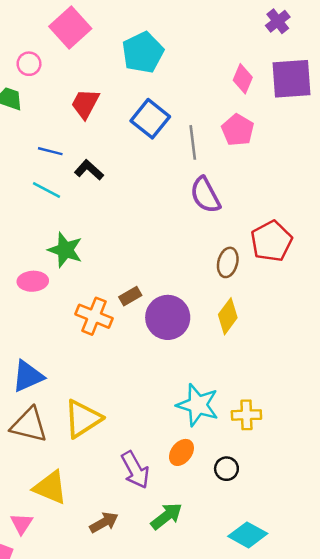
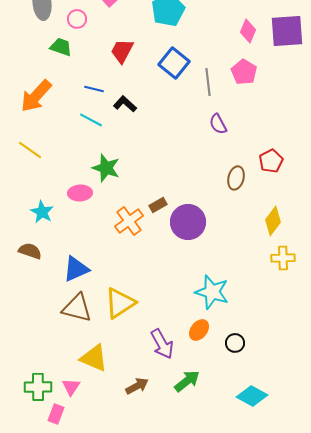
purple semicircle: (205, 195) -> (218, 124), size x0.7
red pentagon: (271, 241) -> (271, 161), size x0.7
orange cross: (94, 316) -> (129, 221), turned 32
yellow diamond: (228, 316) -> (273, 221), moved
yellow cross: (246, 415) -> (283, 258), moved

